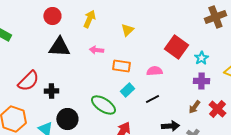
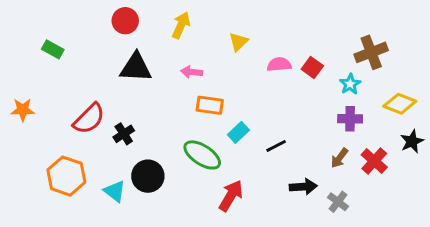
brown cross: (215, 17) -> (371, 52), moved
red square: (176, 47) -> (312, 67), size x0.6
orange rectangle: (121, 66) -> (210, 105), moved
pink semicircle: (154, 71) -> (279, 64), moved
black cross: (51, 91) -> (124, 134), turned -32

